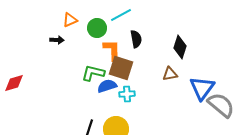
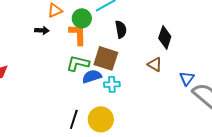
orange L-shape: (112, 50) -> (78, 34), moved
brown triangle: (170, 74) -> (155, 64), turned 42
blue triangle: (202, 88) -> (187, 78), size x0.6

